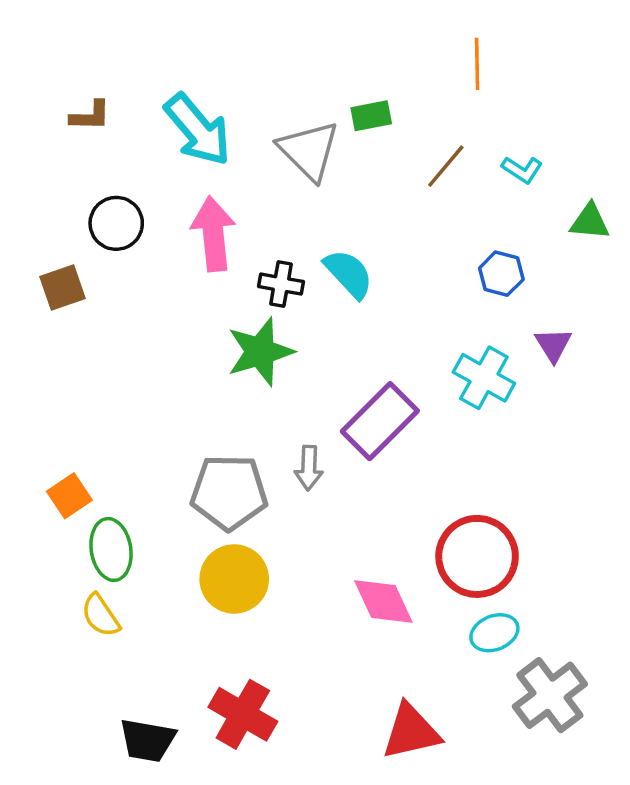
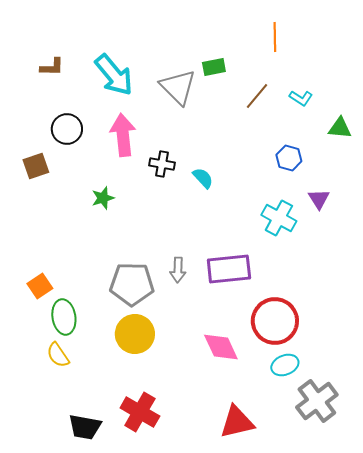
cyan semicircle: (349, 274) -> (203, 178), moved, size x0.7
green star: (260, 352) -> (103, 198), moved, size x0.6
purple rectangle: (380, 421) -> (229, 269), moved, turned 39

